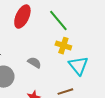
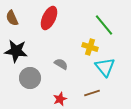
green line: (58, 21) -> (104, 25), moved

